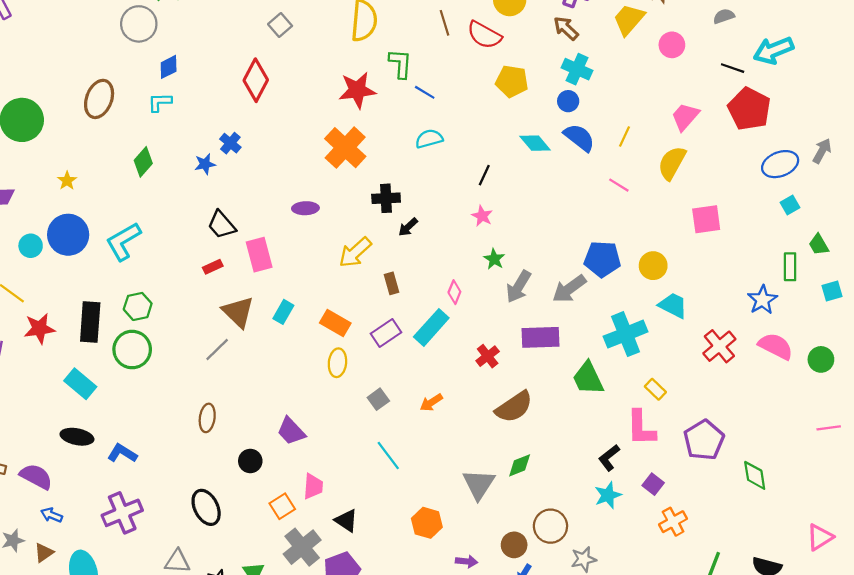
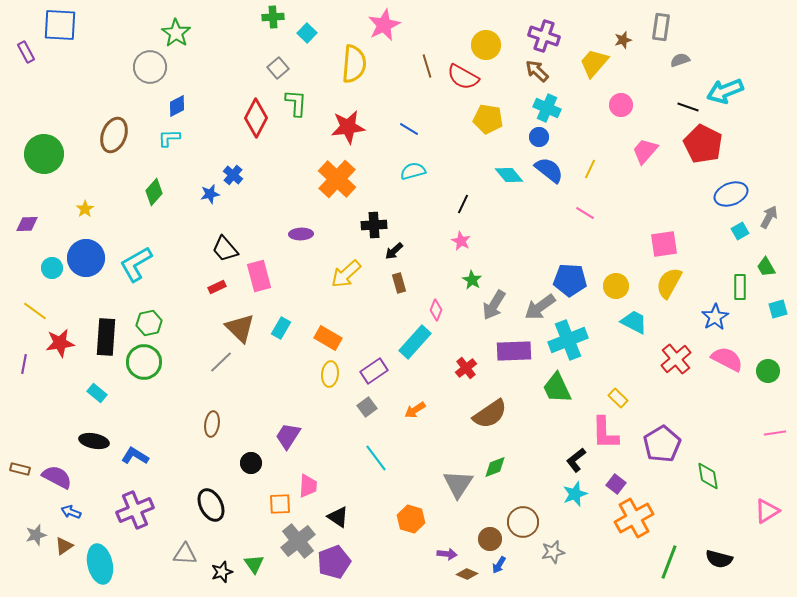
pink circle: (672, 45) -> (621, 105), moved
green L-shape: (400, 64) -> (296, 103), moved
gray arrow: (822, 151) -> (769, 217), moved
yellow semicircle: (672, 163) -> (669, 283), moved
brown rectangle: (392, 283) -> (399, 283), moved
purple rectangle: (386, 333) -> (374, 371), moved
cyan cross: (626, 334) -> (568, 340), moved
cyan rectangle: (80, 384) -> (97, 393), size x0.7
purple trapezoid: (291, 431) -> (288, 436), turned 76
orange square: (282, 506) -> (280, 504), turned 30
orange cross: (673, 522) -> (634, 518), size x1.5
pink triangle: (820, 537) -> (767, 511), moved

